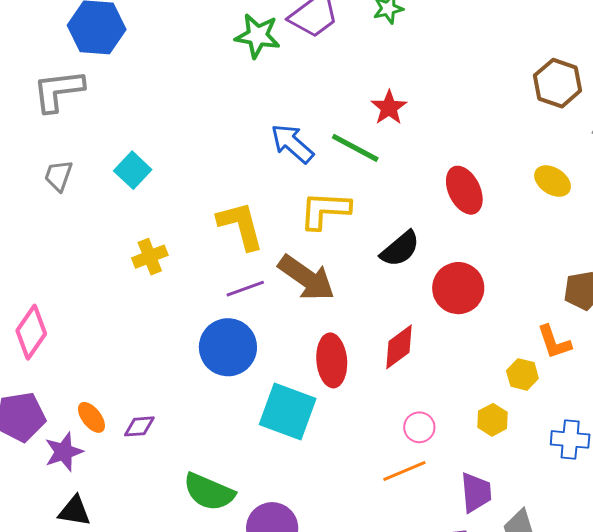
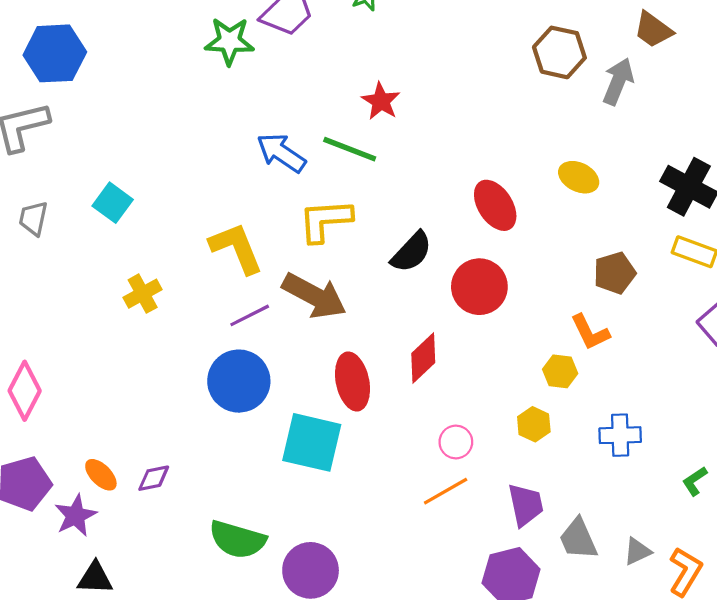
yellow ellipse: (553, 181) -> (579, 177), moved
red ellipse: (464, 190) -> (495, 205), moved

